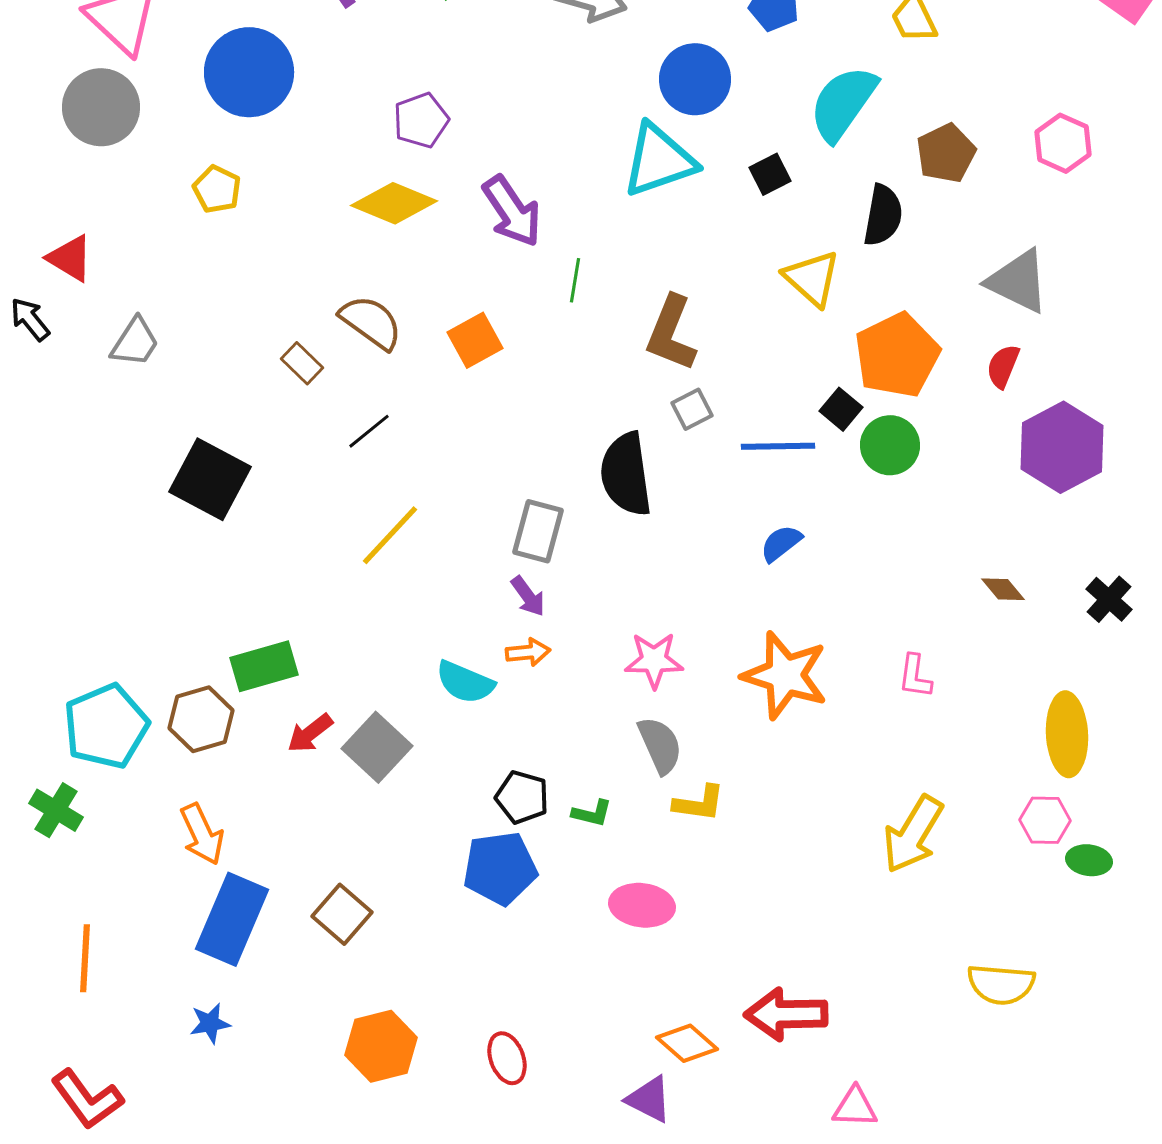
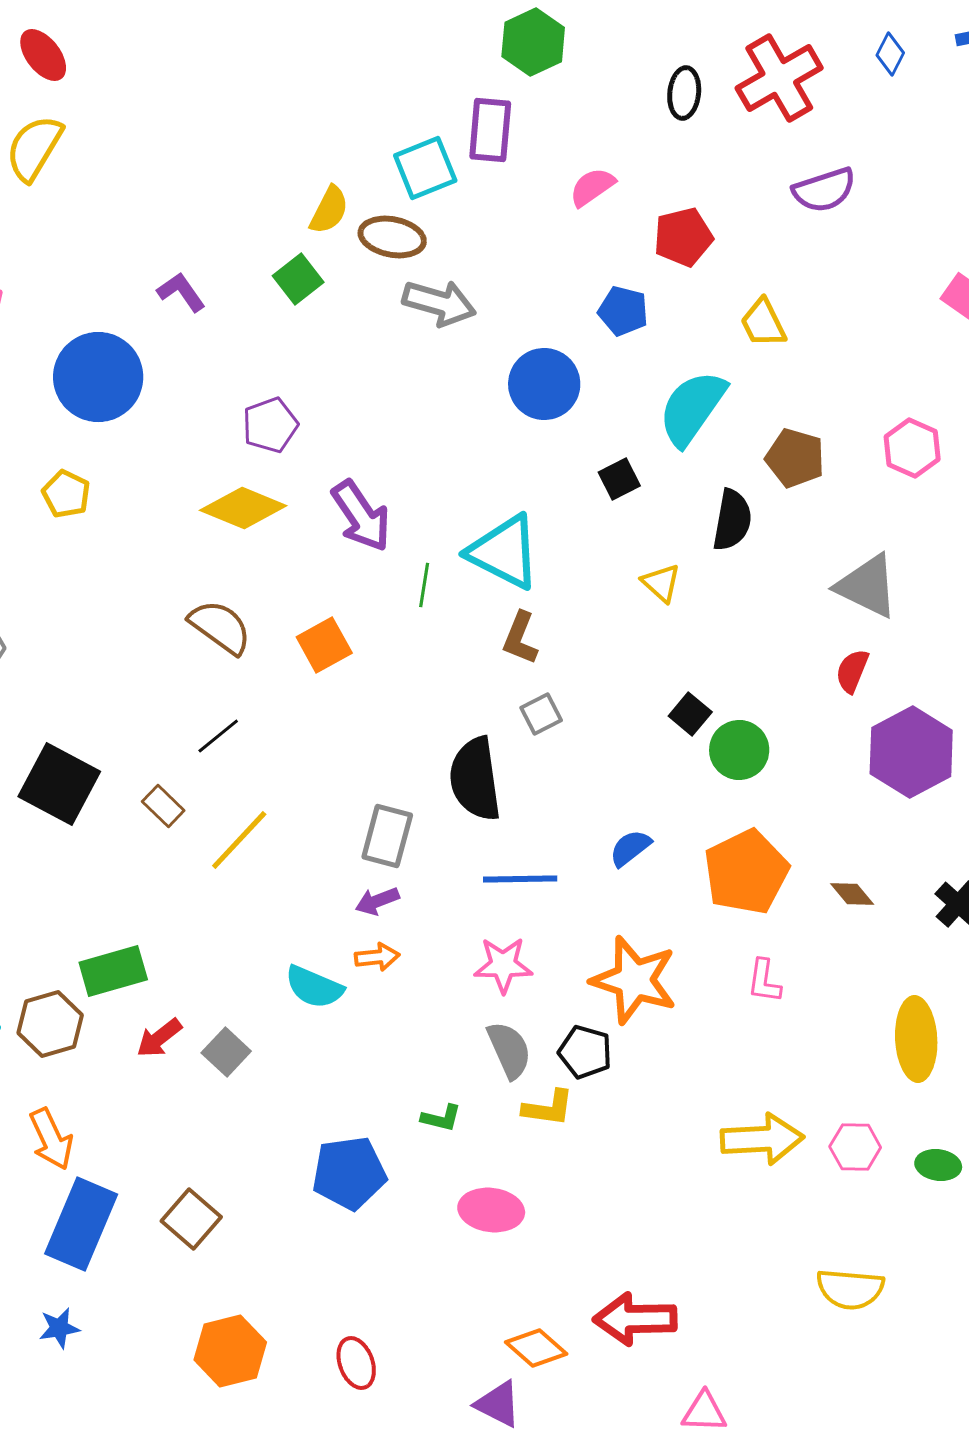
brown pentagon: (946, 153) -> (795, 458), turned -30
cyan triangle: (659, 160) -> (504, 552), moved, turned 46
yellow triangle: (812, 278) -> (661, 583), size x0.7
brown L-shape: (671, 333) -> (520, 638), size x0.7
orange pentagon: (897, 355) -> (746, 872), moved
brown rectangle: (302, 363) -> (163, 806), moved
blue line: (778, 446) -> (520, 879), moved
purple arrow: (528, 596) -> (377, 901), turned 105
gray square: (377, 747) -> (226, 1052), size x0.7
black pentagon: (522, 797) -> (585, 1052), moved
pink hexagon: (1045, 820) -> (855, 1147), moved
yellow arrow: (913, 834) -> (762, 1139), turned -124

